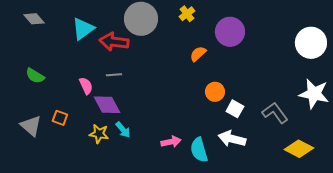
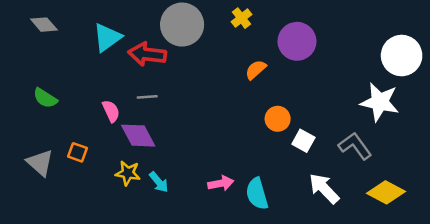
white star: (314, 94) -> (380, 102), moved
cyan arrow: (123, 130) -> (159, 182), moved
white arrow: (232, 139) -> (324, 189), moved, turned 32

